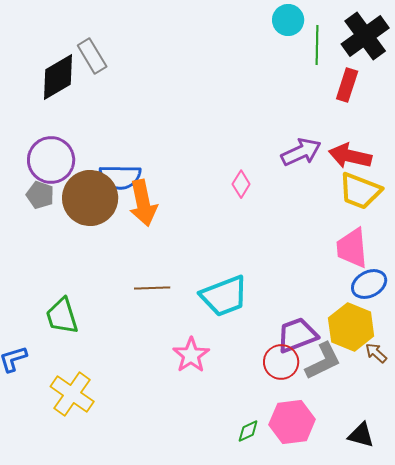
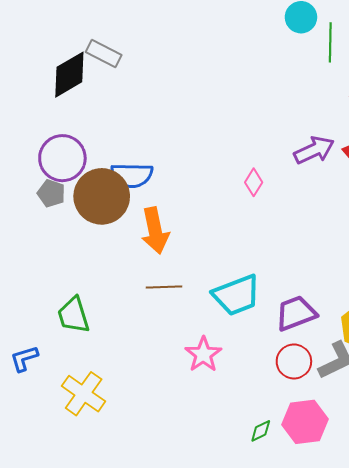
gray rectangle: (92, 56) -> (104, 53), turned -32
orange arrow: (143, 203) -> (155, 231), moved
purple trapezoid: (297, 335) -> (296, 313), moved

